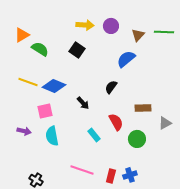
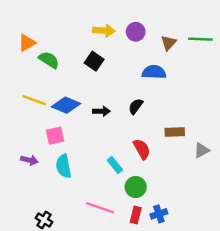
blue semicircle: (126, 59) -> (154, 72), turned 42
black arrow: (83, 103) -> (101, 111), moved, turned -48
green circle: (137, 139) -> (136, 187), moved

